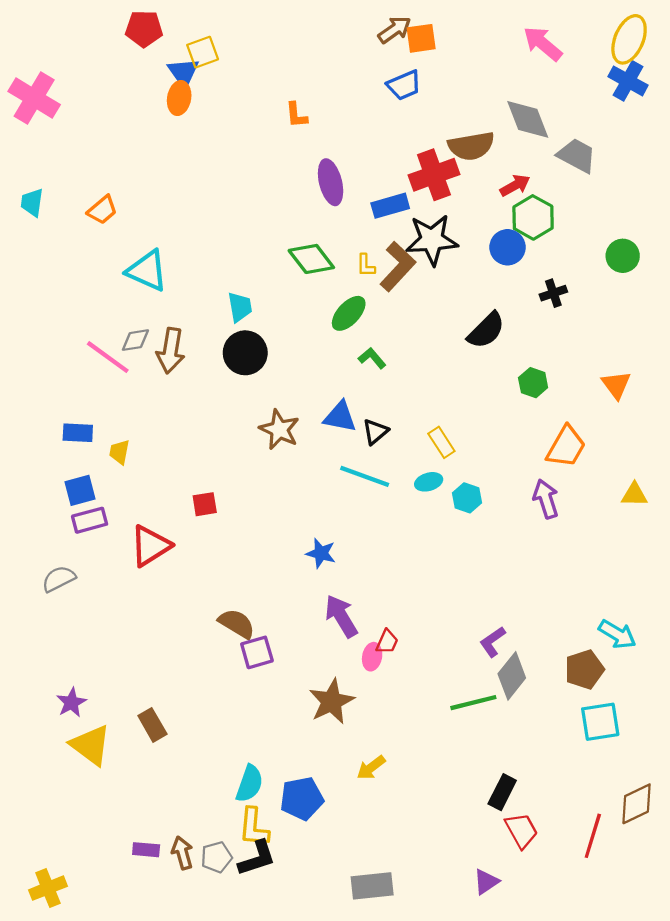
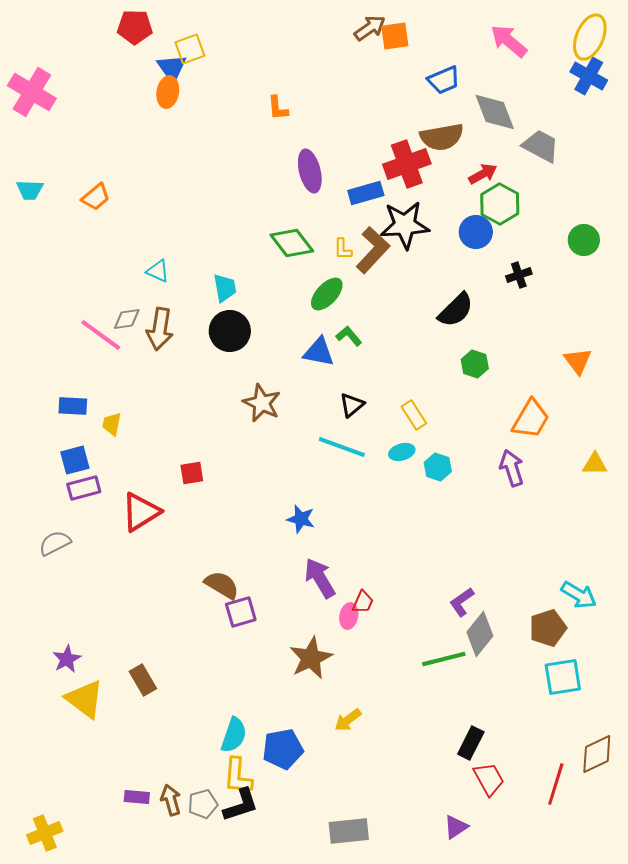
blue trapezoid: (404, 85) -> (444, 80), moved
cyan trapezoid: (32, 202) -> (30, 190), turned -96
cyan triangle: (147, 271) -> (158, 271), moved, size x0.6
green hexagon: (533, 383) -> (475, 364), moved
blue triangle: (340, 417) -> (319, 352), moved

